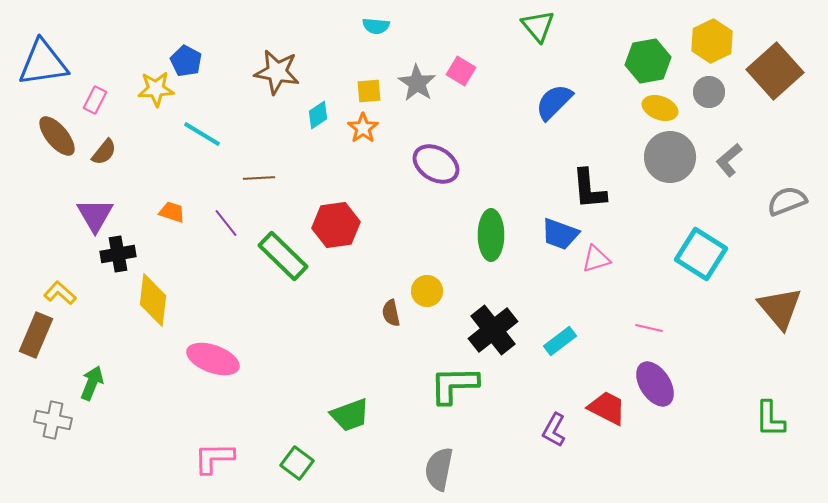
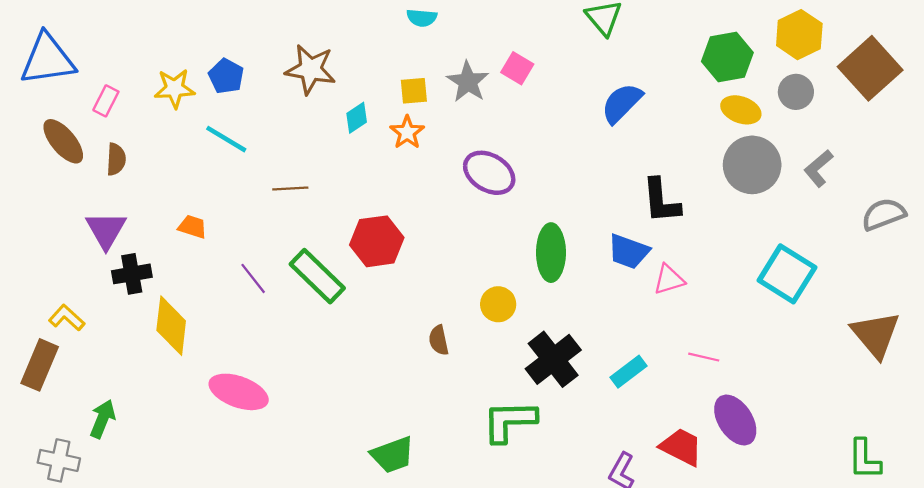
blue pentagon: (186, 61) -> (226, 76), moved
brown semicircle: (104, 152) -> (116, 159), turned -36
purple line: (226, 223) -> (253, 278), moved
yellow circle: (427, 291) -> (498, 304), moved
pink line: (649, 328) -> (704, 357), moved

